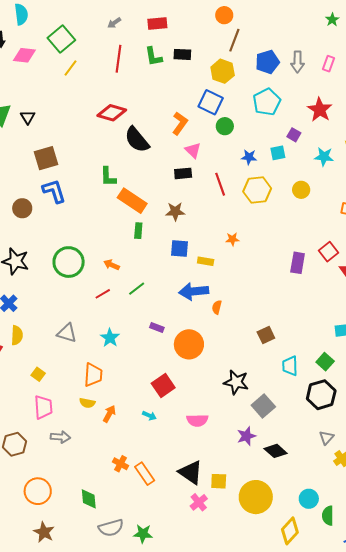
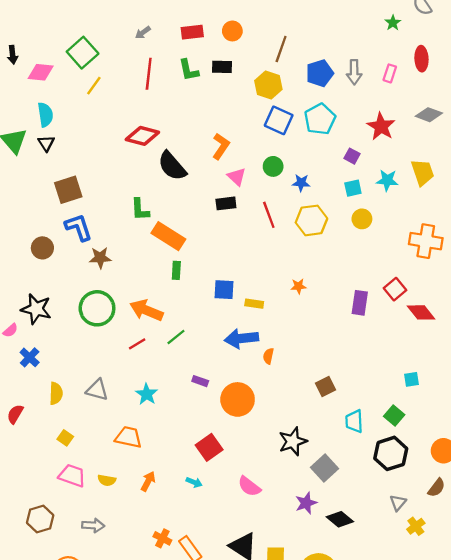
cyan semicircle: (21, 14) -> (45, 115), moved
orange circle: (224, 15) -> (232, 31), moved
blue square: (211, 102) -> (279, 120), moved
green circle: (225, 126) -> (273, 166), moved
cyan square: (278, 153) -> (353, 188), moved
brown star: (175, 211) -> (100, 258), moved
orange star: (232, 239) -> (298, 286), moved
orange arrow: (112, 265) -> (146, 310), size x1.8
yellow semicircle: (17, 335) -> (56, 393), moved
orange trapezoid: (93, 375) -> (128, 437), turned -80
black star: (236, 382) -> (293, 441), turned -30
yellow semicircle: (87, 403) -> (107, 480), moved
pink trapezoid: (43, 407) -> (72, 476), turned -65
pink semicircle: (197, 420) -> (249, 486), turned 40
gray arrow: (60, 437) -> (93, 525), moved

